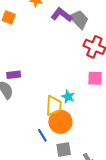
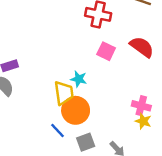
pink square: (95, 78) -> (106, 51), turned 35

